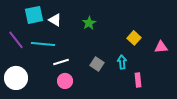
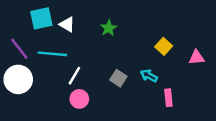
white line: (61, 62) -> (74, 76), turned -42
cyan arrow: (122, 62) -> (149, 76), turned -56
white circle: (16, 78) -> (18, 79), moved

